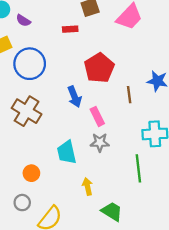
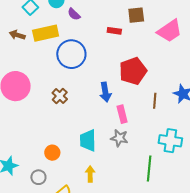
brown cross: (27, 111) -> (60, 96), size x0.6
yellow arrow: (88, 186) -> (90, 174), moved

